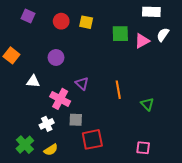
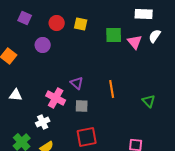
pink triangle: (142, 41) -> (135, 42), turned -42
purple circle: (56, 57) -> (43, 45), moved
white triangle: (33, 81) -> (16, 95), moved
green triangle: (147, 104) -> (149, 101), moved
gray square: (76, 120) -> (82, 106), moved

